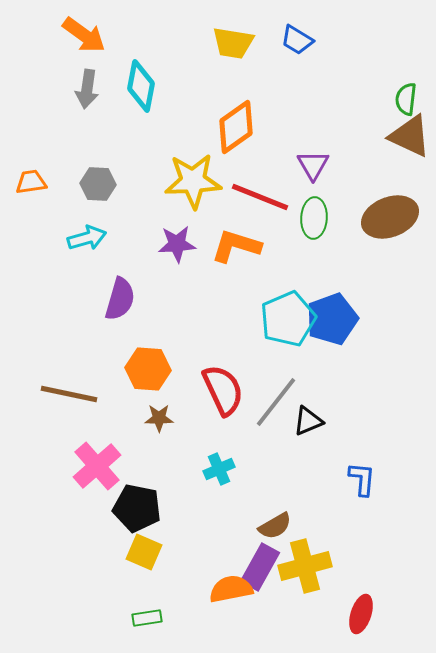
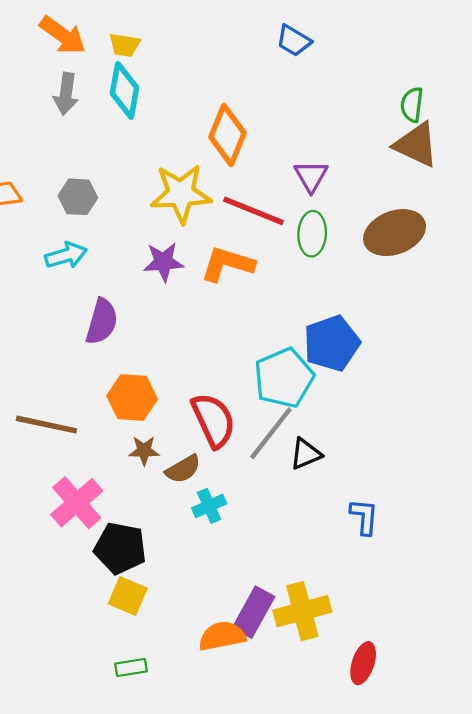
yellow trapezoid: (233, 43) -> (125, 45), moved, size x0.7
orange diamond: (236, 127) -> (228, 135), turned -32
cyan pentagon: (288, 319) -> (284, 378), moved
brown semicircle: (275, 526) -> (183, 469), moved

